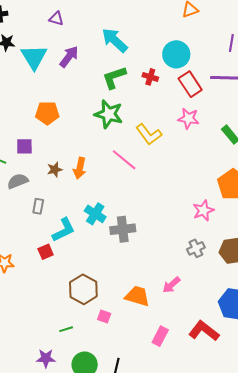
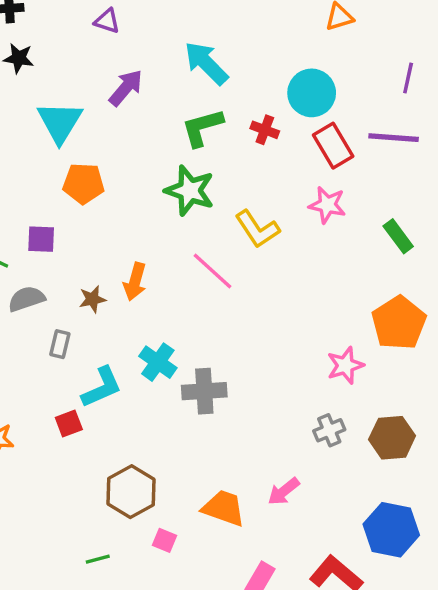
cyan triangle: (34, 57) -> (60, 122), moved
brown star: (55, 170) -> (92, 299), moved

